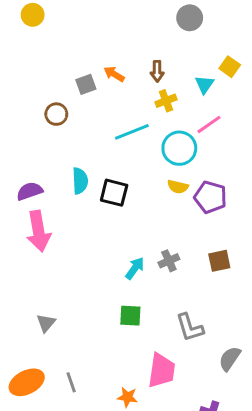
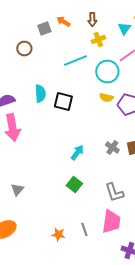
gray cross: (169, 261) -> (112, 148), moved, turned -32
green square: (130, 316) -> (74, 184), turned 35
pink trapezoid: (162, 370) -> (111, 222), moved
gray line: (71, 382) -> (84, 230), moved
orange star: (127, 397) -> (58, 234), moved

